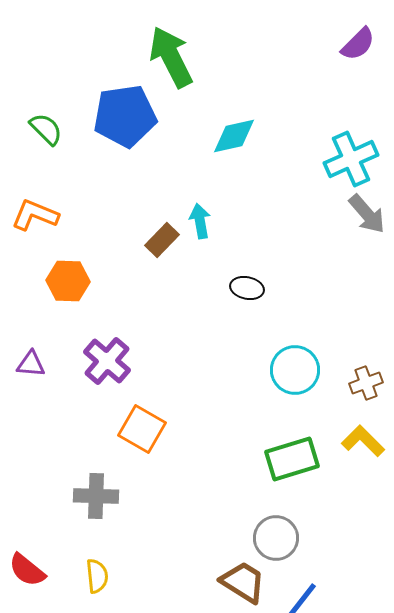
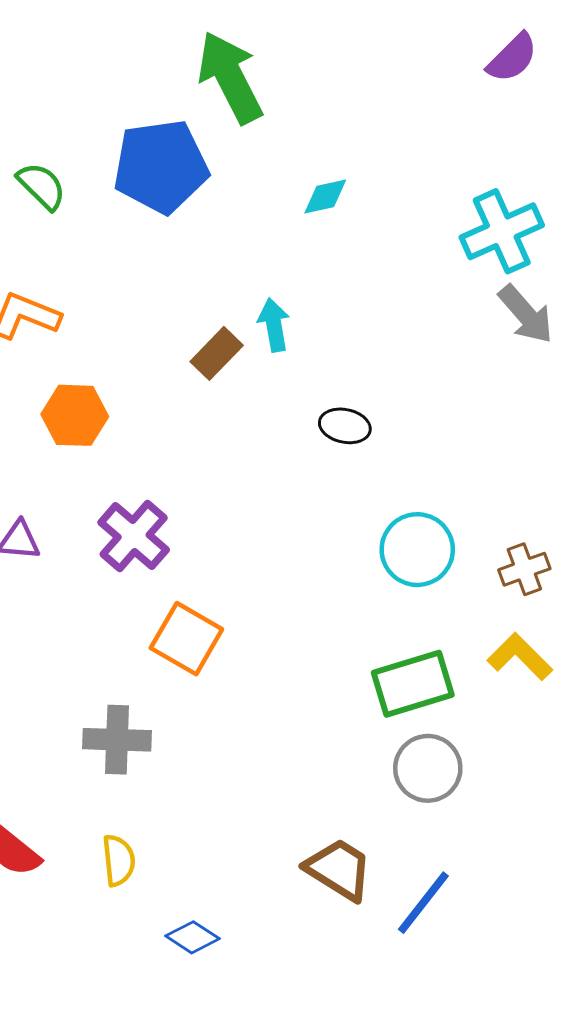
cyan diamond: (234, 136) -> (325, 197), size x0.7
gray circle: (276, 538) -> (428, 768), moved

